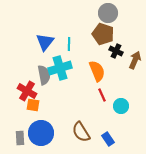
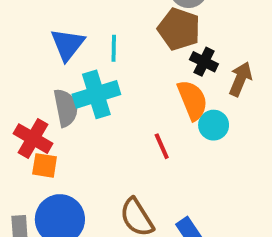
orange semicircle: (97, 71) -> (192, 100), moved
red line: (102, 95) -> (162, 146), moved
cyan circle: (121, 106) -> (214, 125), moved

